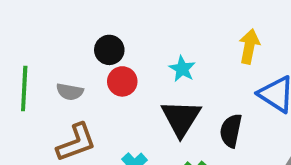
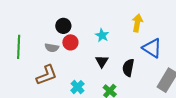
gray semicircle: (70, 92) -> (52, 48), moved
black triangle: (181, 118) -> (102, 61), size x0.6

